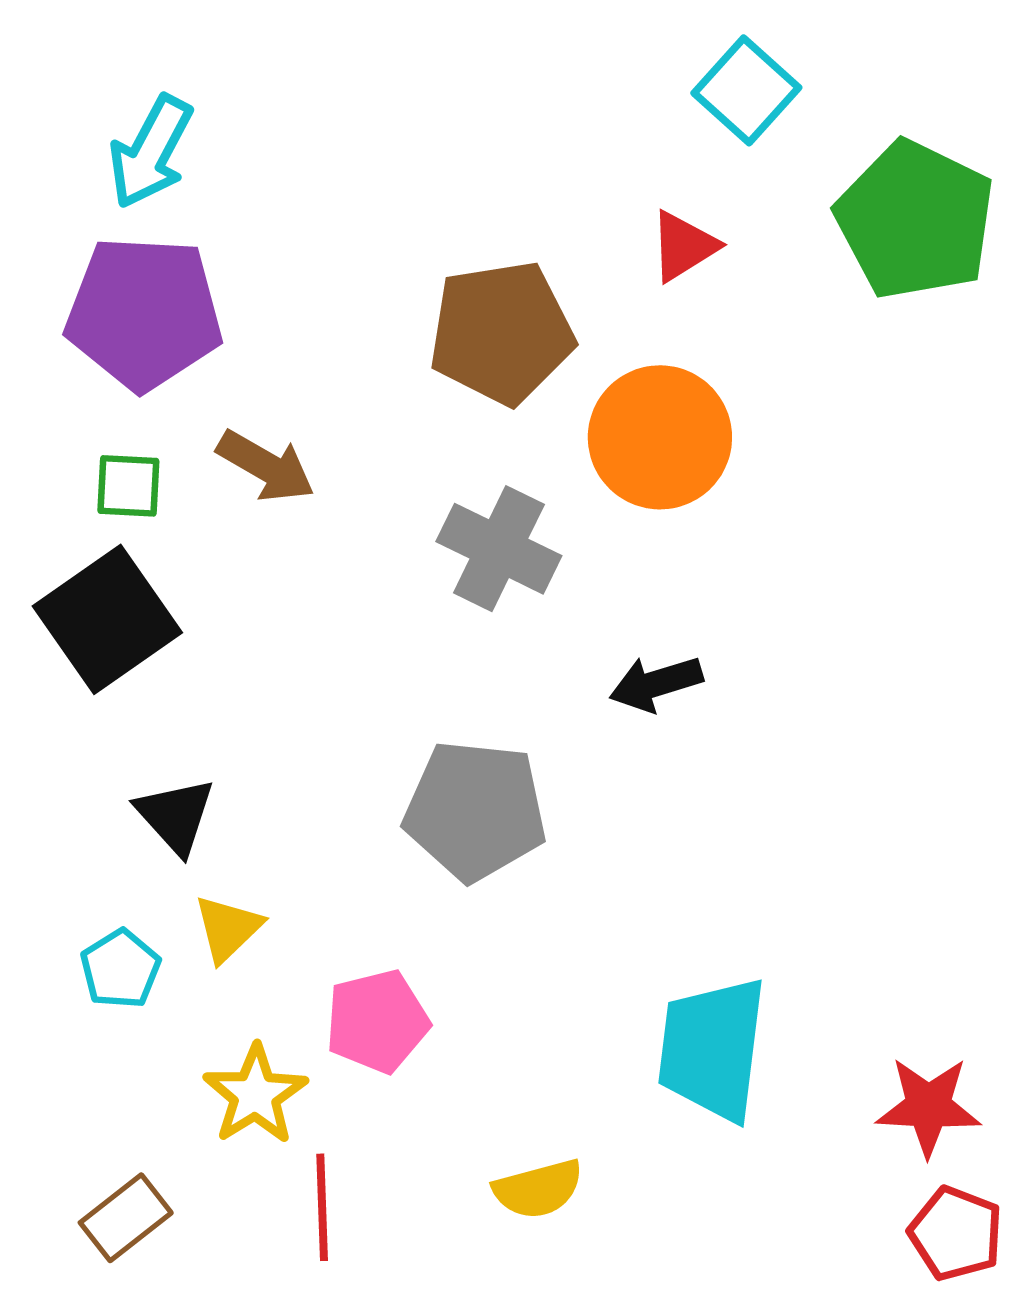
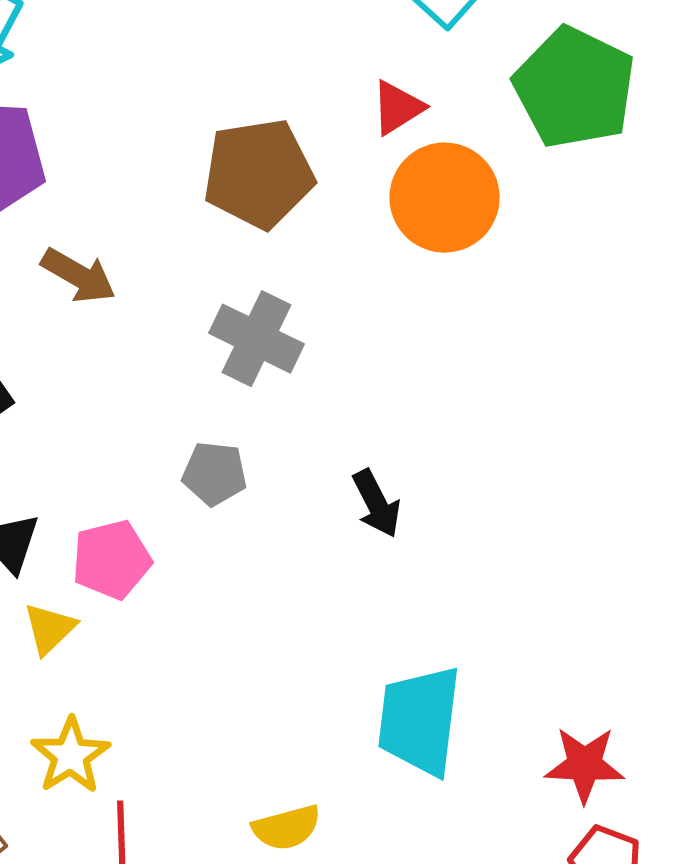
orange circle: (660, 437) -> (445, 198), moved
black arrow: (656, 684) -> (377, 504), moved, turned -100
gray pentagon: (475, 811) -> (215, 474), moved, size x0.6
pink pentagon: (377, 1021) -> (112, 560), moved

